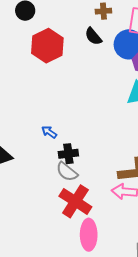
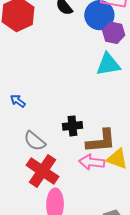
black cross: (68, 154) -> (72, 126), moved

